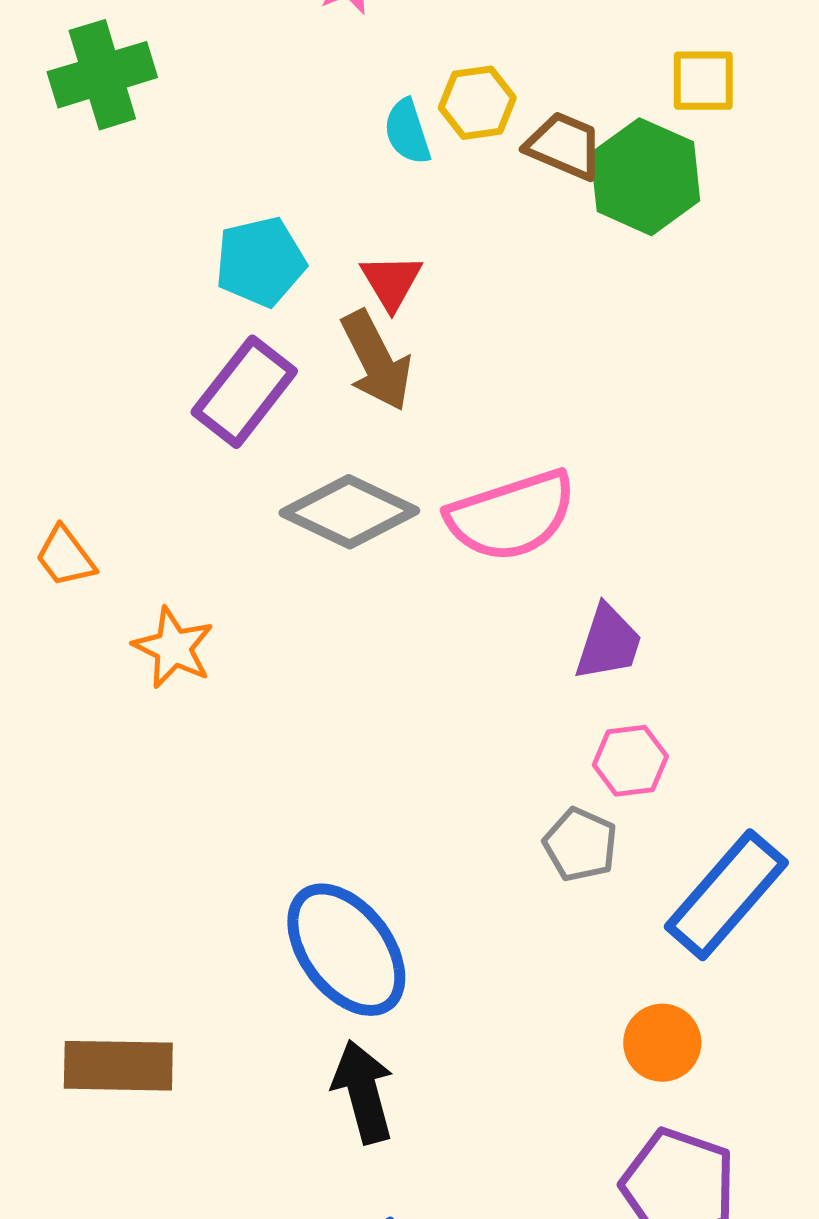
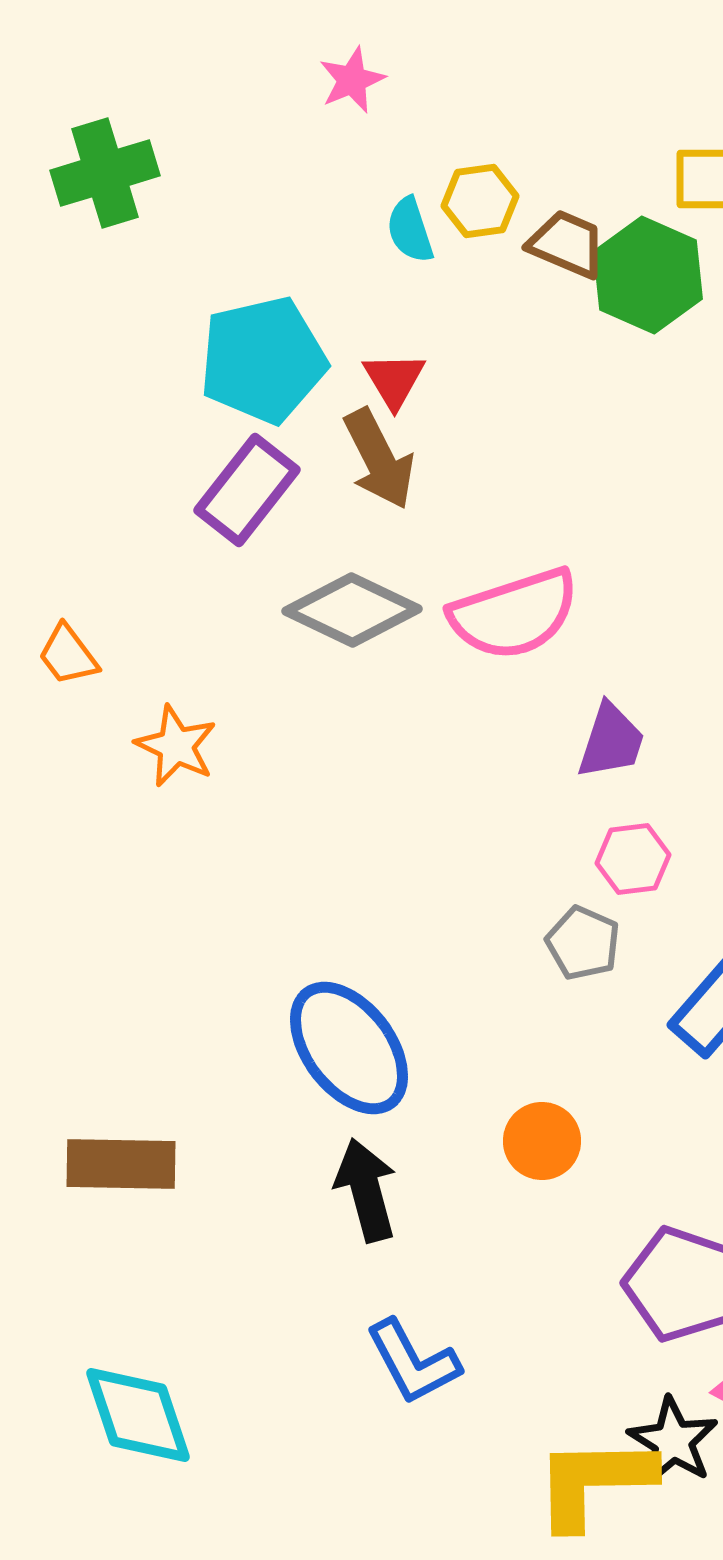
cyan pentagon: (260, 262) -> (263, 360), size x1.4
orange circle: (662, 1043) -> (542, 1141), moved

